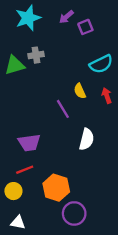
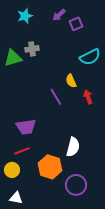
cyan star: (28, 18) -> (25, 16), size x0.7
red arrow: (107, 96) -> (88, 97), moved
white semicircle: (87, 139) -> (73, 147), moved
purple circle: (74, 213) -> (76, 185), moved

